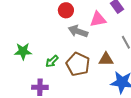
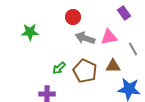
pink triangle: (98, 19) -> (109, 37), moved
green star: (23, 51) -> (30, 32), moved

